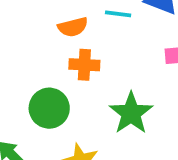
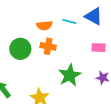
green circle: (49, 108) -> (20, 49), moved

